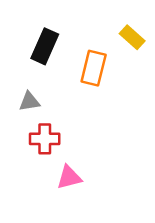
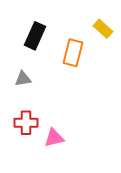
red cross: (45, 139) -> (26, 123), moved

